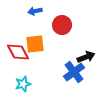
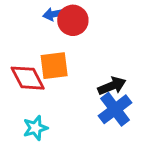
red circle: (62, 25) -> (73, 20), moved
black arrow: (86, 57) -> (112, 86), moved

